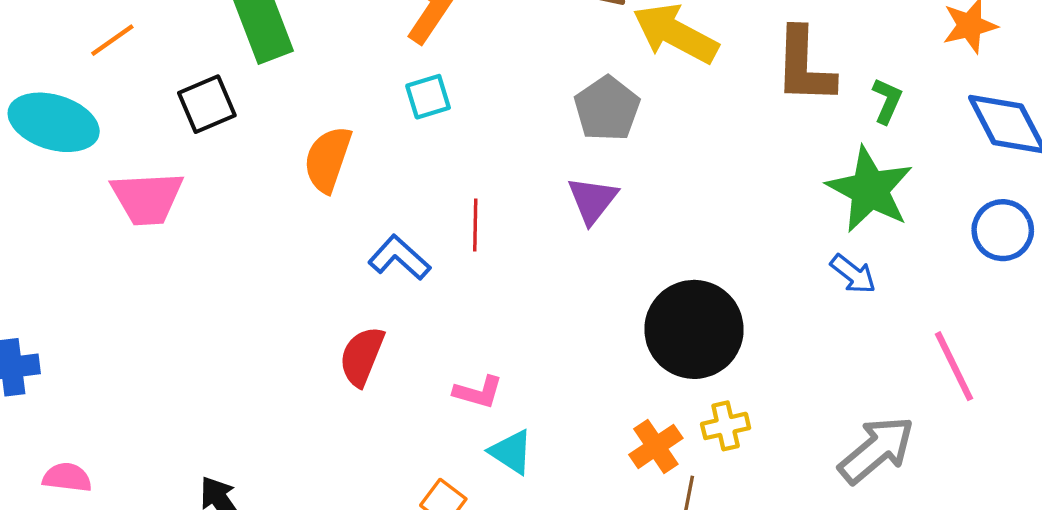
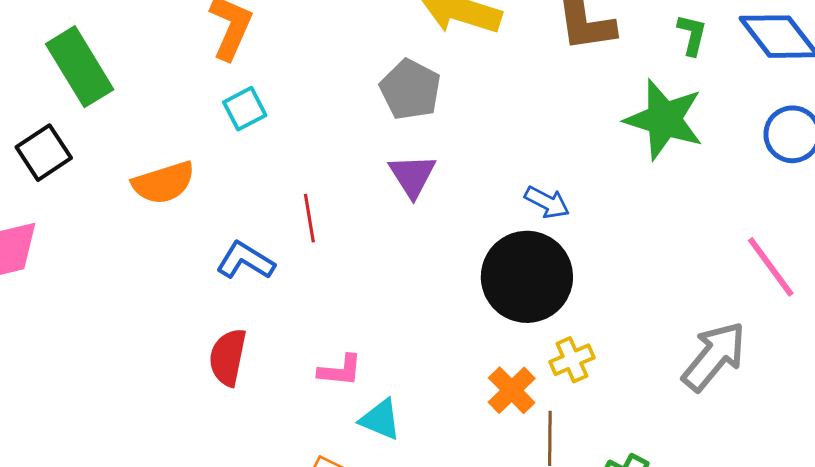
green L-shape: (887, 101) -> (692, 35), moved
orange semicircle: (328, 159) -> (164, 183), turned -116
blue arrow: (853, 274) -> (547, 202), moved

